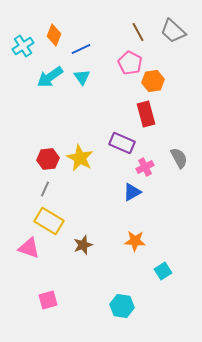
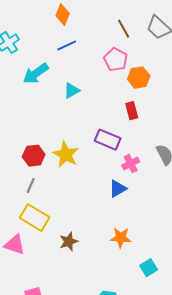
orange diamond: (54, 35) -> (63, 15), moved
cyan triangle: (82, 77) -> (72, 91), moved, turned 36
red rectangle: (146, 114) -> (132, 111), size x0.7

